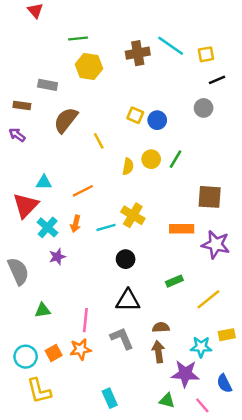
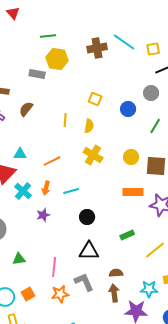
gray rectangle: (48, 85) -> (37, 74), moved
brown semicircle: (66, 120) -> (26, 109), moved, size x0.7
blue circle: (157, 120) -> (128, 109), moved
yellow line: (99, 141) -> (65, 120), turned 32
yellow circle: (151, 159) -> (131, 157), moved
green line: (176, 159) -> (155, 126), moved
yellow semicircle: (128, 166) -> (89, 126), moved
yellow cross: (133, 215) -> (93, 155), moved
purple star: (57, 257) -> (43, 215), moved
orange star: (80, 349) -> (60, 294), moved

